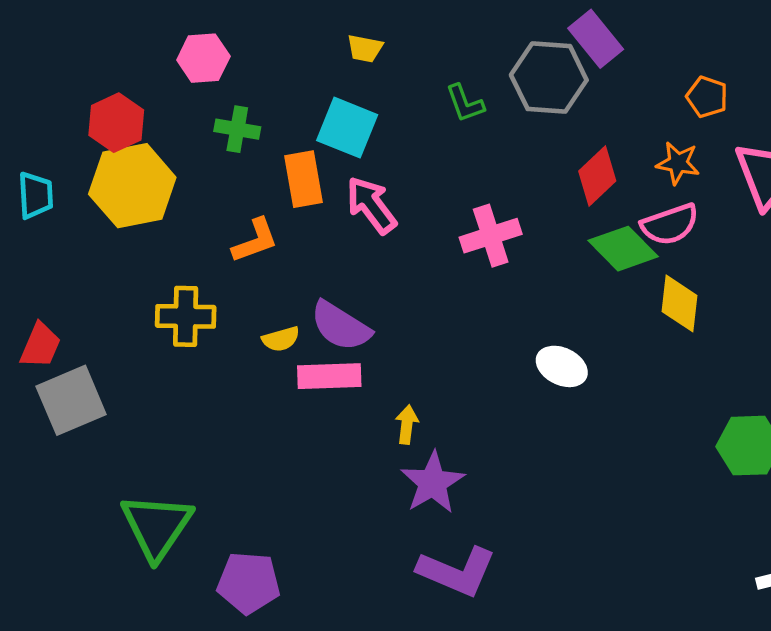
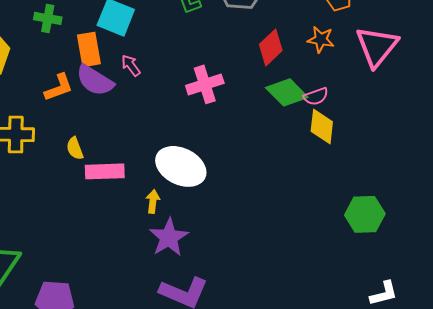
pink arrow: (371, 205) -> (131, 65), size x0.6
pink semicircle: (670, 224) -> (316, 96), moved, size x0.7
purple semicircle: (341, 326) -> (95, 80), moved
yellow semicircle: (281, 339) -> (75, 148), turned 85
white ellipse: (562, 366) -> (181, 166), moved, size x1.6

